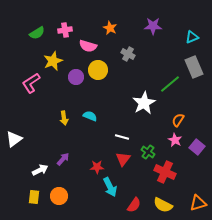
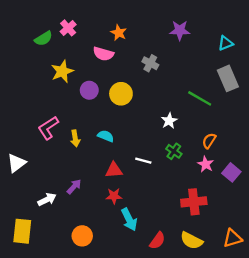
orange star: (110, 28) -> (119, 33), moved
pink cross: (65, 30) -> (68, 28), moved, turned -32
yellow circle: (98, 70) -> (121, 94), moved
pink L-shape: (31, 83) -> (48, 128), moved
green line: (170, 84) -> (200, 98), turned 70
white star: (144, 103) -> (169, 121), size x0.6
green cross: (148, 152) -> (174, 151), moved
red triangle: (123, 159) -> (114, 170), moved, turned 49
red cross: (165, 172) -> (194, 202), turned -30
orange circle: (59, 196) -> (82, 236), moved
yellow rectangle: (34, 197) -> (22, 231), moved, size x1.5

